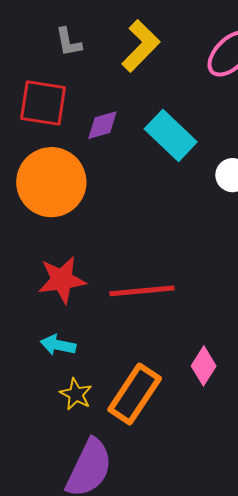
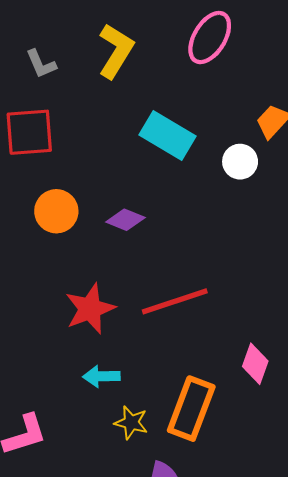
purple diamond: (102, 125) -> (125, 220), moved, turned 51
orange circle: (51, 182) -> (56, 211), size x0.6

